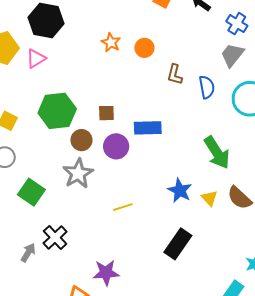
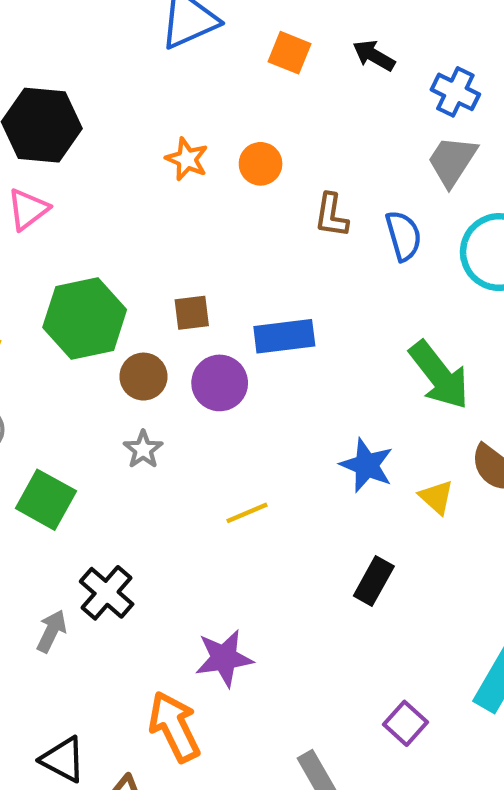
gray star: (78, 173) -> (143, 449), size x0.6
yellow triangle: (209, 198) -> (436, 497), moved
black rectangle: (178, 244) -> (374, 581), size x0.7

